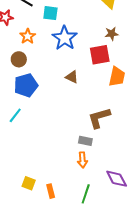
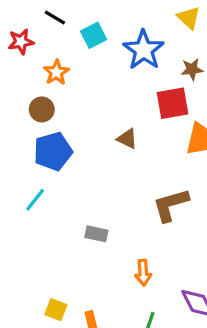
cyan square: (50, 13) -> (94, 35), turned -35
blue star: (65, 38) -> (144, 50), moved
gray rectangle: (85, 141) -> (96, 234), moved

